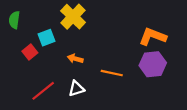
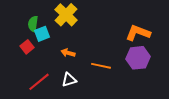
green semicircle: (14, 20) -> (33, 24), moved

